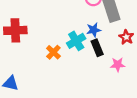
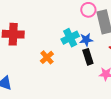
cyan cross: (76, 41) -> (70, 38), moved

